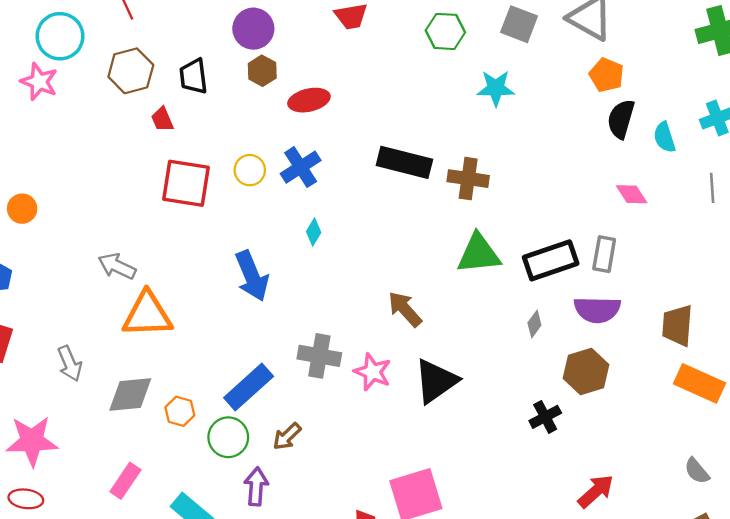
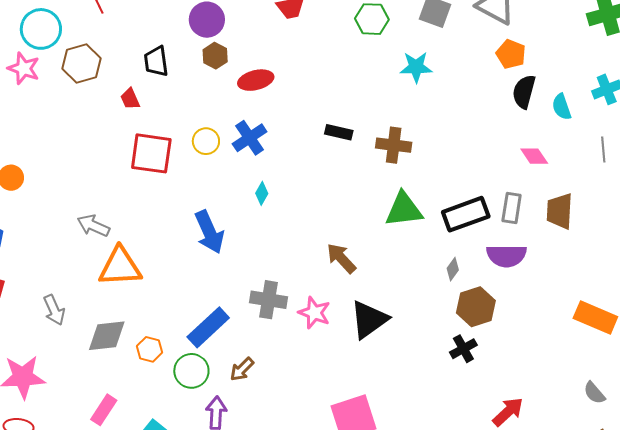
brown hexagon: (131, 71) -> (82, 63), moved
black rectangle: (404, 162) -> (339, 132), size x0.6
brown trapezoid: (677, 325) -> (560, 211), moved
brown hexagon: (586, 372) -> (476, 307), moved

